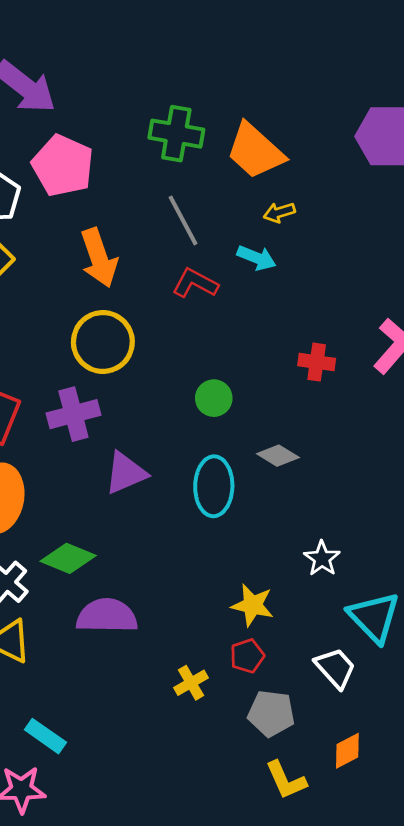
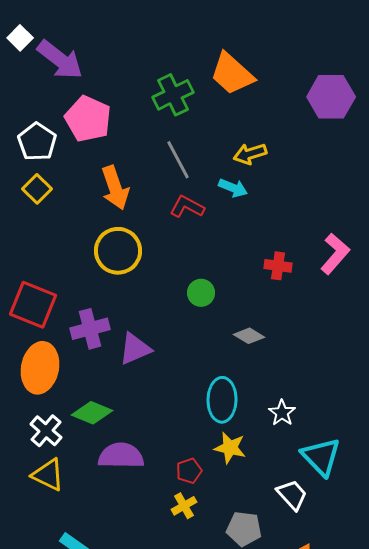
green cross: (176, 134) -> (173, 95), turned -36
orange trapezoid: (255, 151) -> (232, 74), moved
yellow arrow: (279, 212) -> (250, 154), size x1.4
purple cross: (73, 414) -> (90, 329), moved
cyan ellipse: (214, 486) -> (222, 400), moved
red pentagon: (247, 656) -> (189, 471), moved

